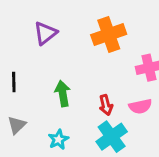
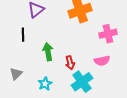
black line: (14, 82) -> (23, 35), moved
red arrow: (106, 105) -> (70, 63), moved

